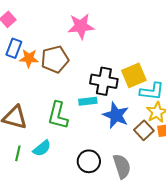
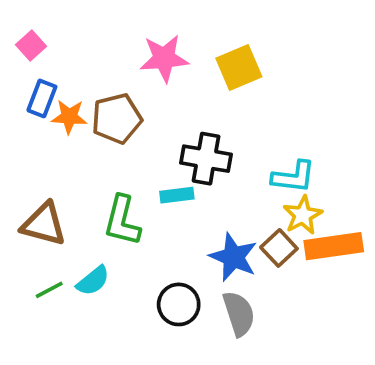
yellow square: (134, 75) -> (239, 67), moved
blue star: (116, 115) -> (233, 257), moved
green line: (18, 153) -> (49, 290), turned 49

